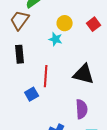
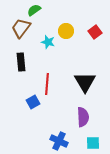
cyan star: (56, 39) -> (48, 42), moved
black triangle: (84, 74) -> (85, 82), turned 45

